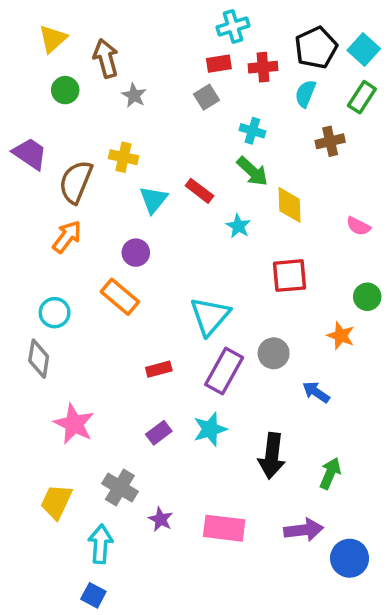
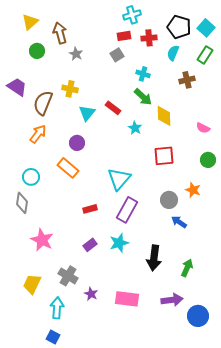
black pentagon: (316, 48) -> (179, 27), turned -30
green circle: (367, 297) -> (208, 160), moved
gray circle: (274, 353) -> (169, 200), moved

